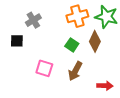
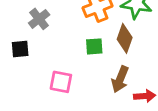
green square: (72, 45) -> (94, 46), turned -32
brown arrow: (75, 71) -> (120, 79), moved

